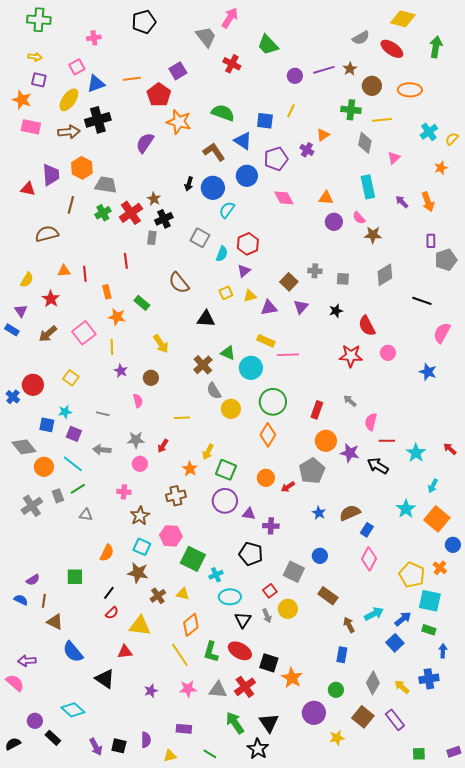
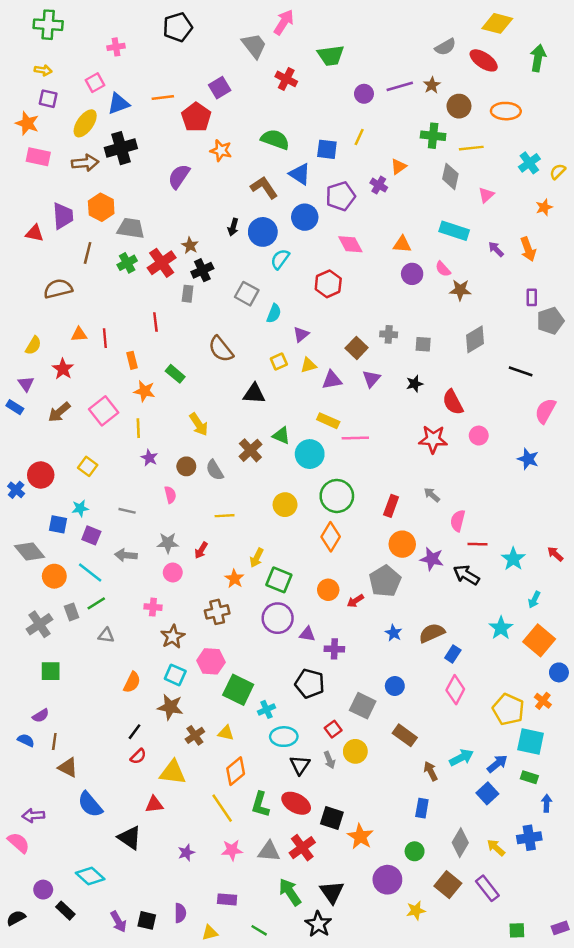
green trapezoid: (268, 45) -> (331, 56), turned -55
orange star: (179, 122) -> (221, 151), size x0.7
cyan rectangle: (368, 187) -> (454, 231), turned -60
red hexagon: (248, 244) -> (328, 284), moved
gray semicircle: (214, 391) -> (215, 470), moved
green square: (75, 577) -> (51, 671), moved

